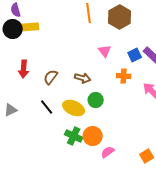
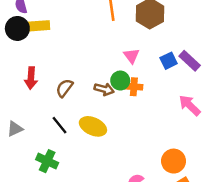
orange cross: (124, 76) -> (134, 87), moved
green circle: (96, 100) -> (120, 81), moved
green cross: (74, 136) -> (47, 161), moved
orange circle: (93, 136) -> (174, 161), moved

